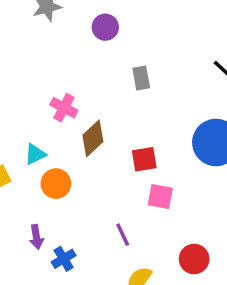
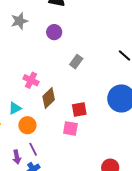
gray rectangle: (141, 78) -> (76, 62), turned 48
pink square: (160, 196) -> (70, 128), moved
purple line: (123, 235) -> (33, 149), moved

